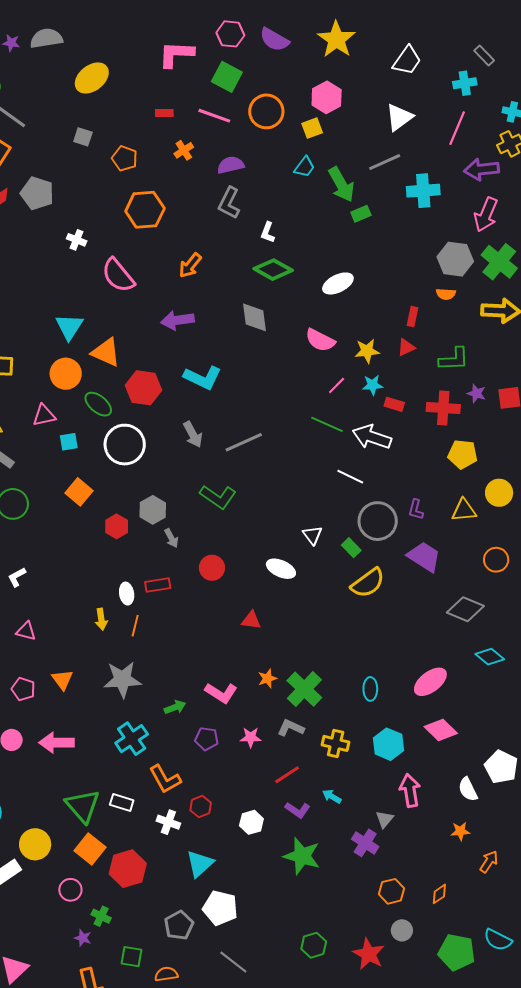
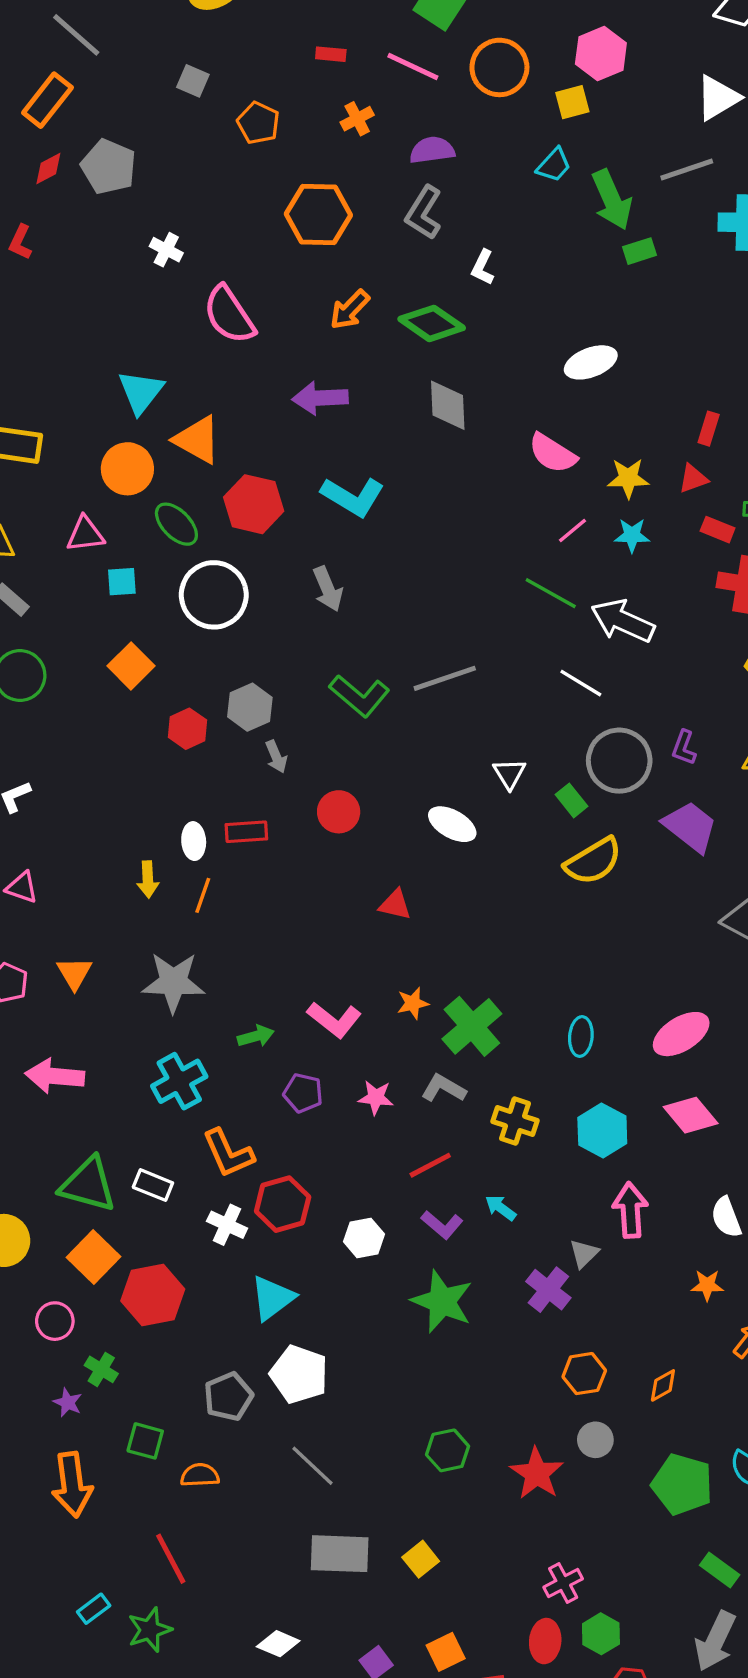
orange hexagon: (145, 210) -> (318, 215), moved
green diamond: (273, 270) -> (432, 323), moved
red rectangle: (394, 404) -> (718, 530), moved
gray line: (244, 442) -> (445, 678), moved
green triangle: (83, 806) -> (88, 1185), turned -39
red hexagon: (201, 807) -> (283, 1204), size x1.5

